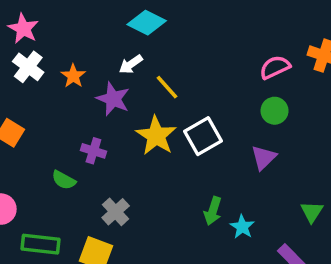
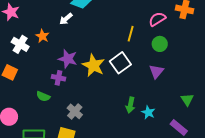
white arrow: (131, 64) -> (66, 19), moved
white cross: (28, 67) -> (20, 44), moved
yellow line: (167, 87) -> (131, 34), moved, turned 63
purple star: (113, 99) -> (68, 59), moved

